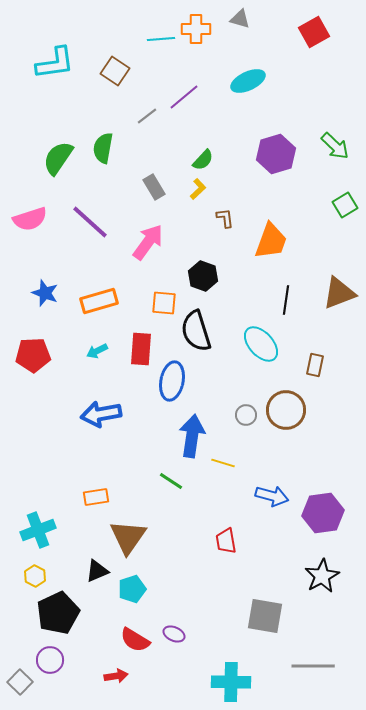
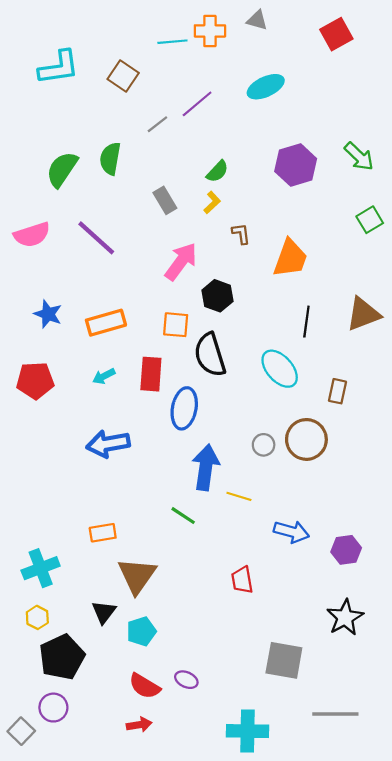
pink arrow: (148, 242) -> (181, 261), moved
purple hexagon: (323, 513) -> (346, 550), size x0.7
black triangle: (97, 571) -> (104, 612), turned -30
red arrow: (116, 676) -> (139, 725), moved

